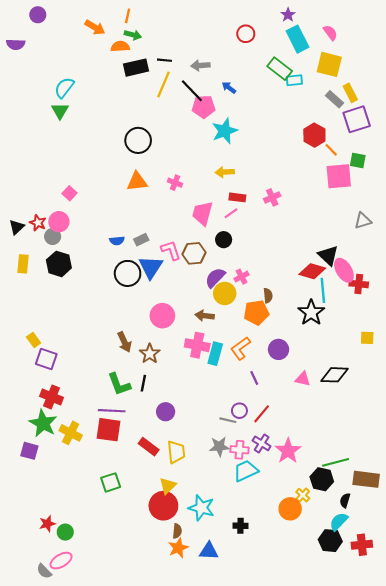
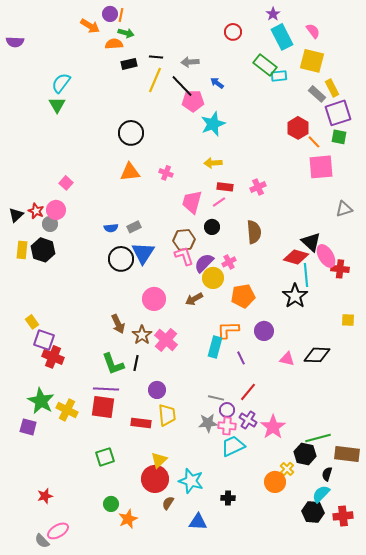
purple circle: (38, 15) -> (110, 14), moved
black rectangle: (136, 68) -> (129, 64), size x0.7
green square: (358, 160) -> (339, 137), moved
pink L-shape: (171, 250) -> (184, 256), moved
black hexagon: (59, 264) -> (43, 250), moved
brown semicircle: (268, 296) -> (254, 232), moved, size x1.6
brown arrow: (205, 316) -> (194, 299), turned -36
pink cross: (197, 345) -> (166, 340), moved, turned 30
orange L-shape: (241, 348) -> (228, 330), turned 35
cyan rectangle: (215, 354) -> (215, 347), moved
red cross: (52, 397) -> (53, 357), moved
purple circle: (239, 411) -> (227, 410), moved
red rectangle: (149, 447) -> (141, 423), turned -30
yellow trapezoid: (176, 452) -> (167, 415), moved
brown semicircle: (177, 531) -> (168, 503), turned -152
green circle: (65, 532) -> (111, 504), moved
orange star: (178, 548) -> (128, 519), moved

